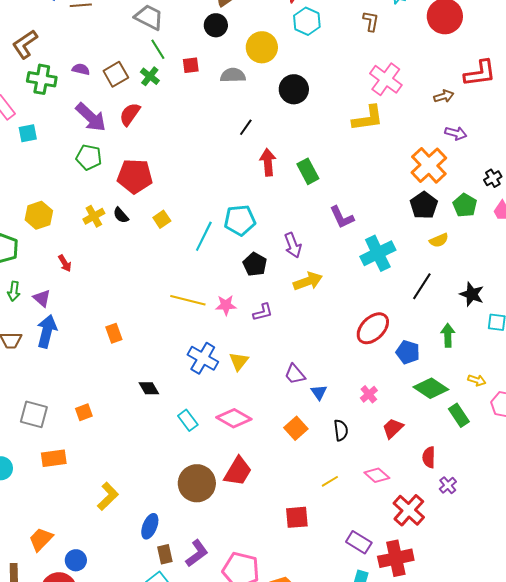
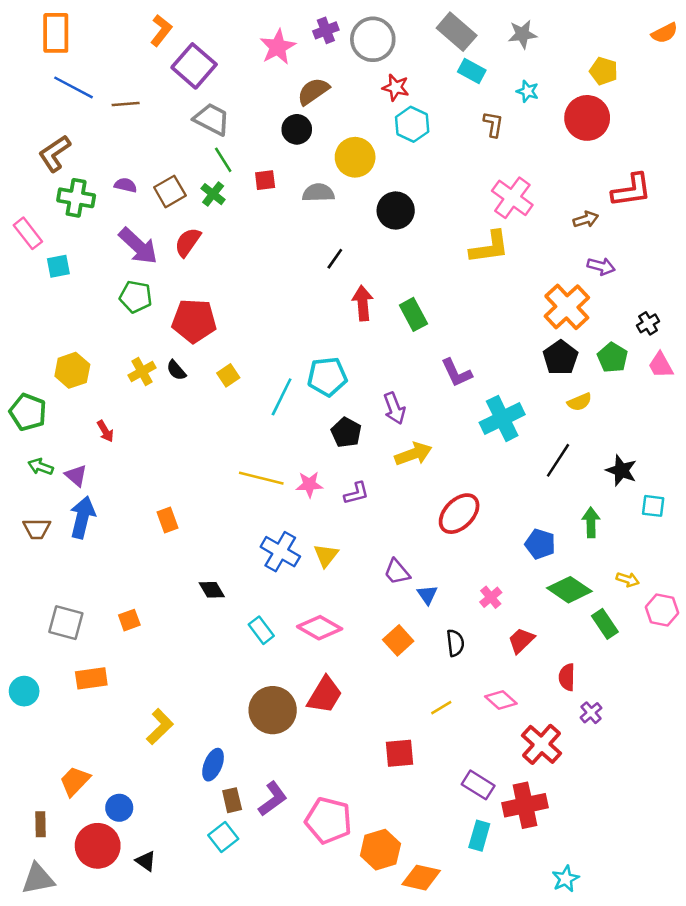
green arrow: (14, 291) -> (41, 467), turned 102
red ellipse: (373, 328) -> (459, 514), moved

